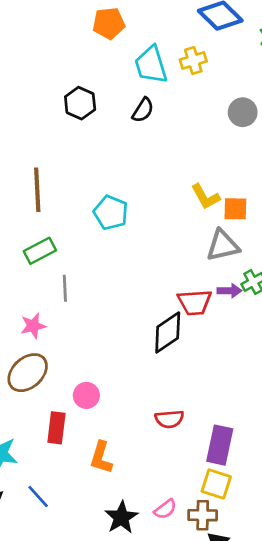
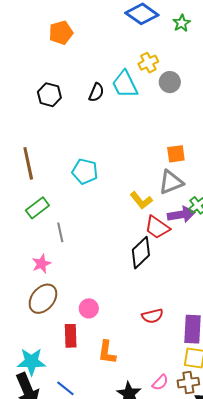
yellow cross: (193, 61) -> (148, 63), moved
cyan trapezoid: (151, 65) -> (125, 84), moved
yellow L-shape: (205, 197) -> (141, 200), moved
purple arrow: (229, 291) -> (181, 215), size x1.5
red trapezoid: (195, 302) -> (157, 227), turned 48

